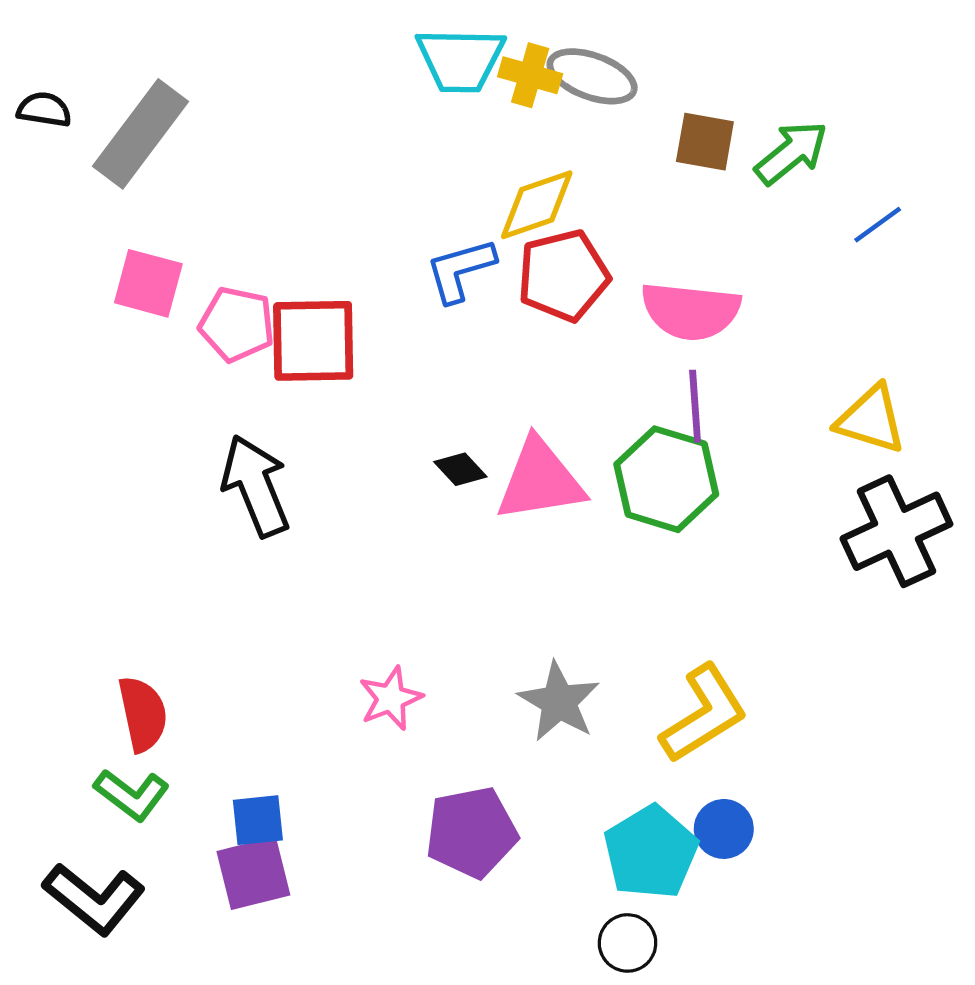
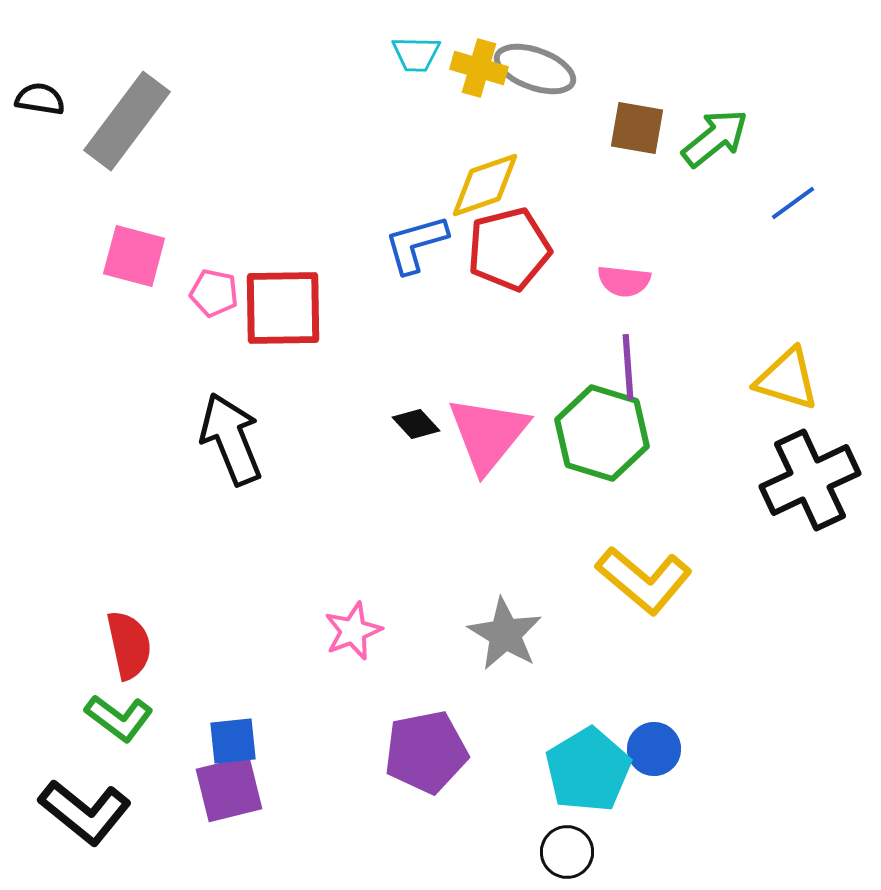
cyan trapezoid: (460, 60) -> (416, 54), size x0.6
pink semicircle: (691, 311) -> (624, 281), size x0.6
pink pentagon: (237, 324) -> (214, 293), size x0.7
pink triangle: (540, 480) -> (488, 434), turned -42
yellow L-shape: (704, 714) -> (644, 580), moved, turned 72

